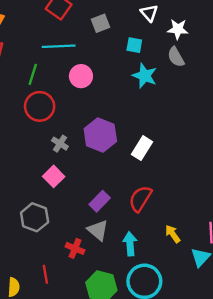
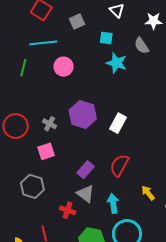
white star: (178, 29) -> (154, 21), moved
red circle: (40, 106) -> (16, 126), moved
pink square: (54, 176) -> (46, 151), turned 30

